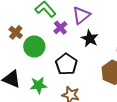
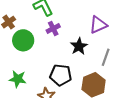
purple triangle: (81, 15) -> (98, 25), moved
black pentagon: (66, 64) -> (61, 75), moved, turned 30

